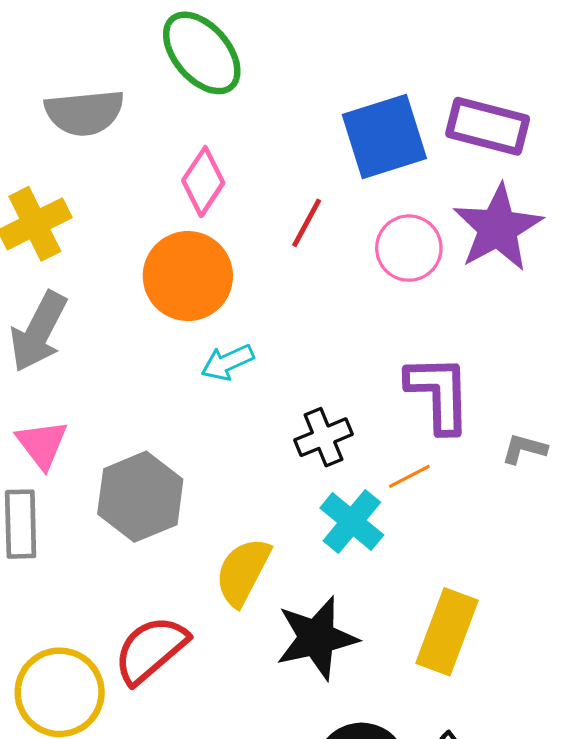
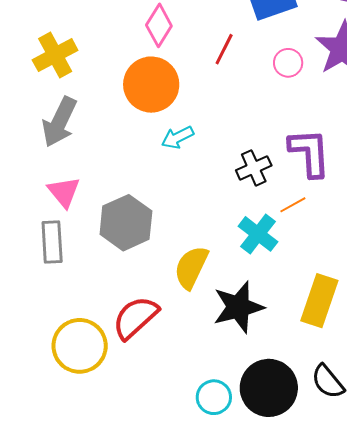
pink circle: (409, 248) -> (288, 63), size x0.7
black cross: (324, 437) -> (254, 168), moved

